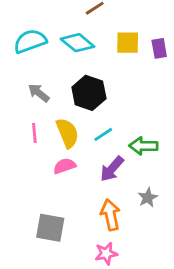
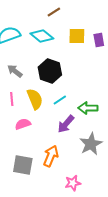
pink semicircle: (65, 166) -> (23, 124), moved
gray star: (148, 198) -> (91, 144), size x1.6
orange arrow: (110, 215) -> (51, 156), moved, turned 35
pink star: (106, 253) -> (73, 183), moved

